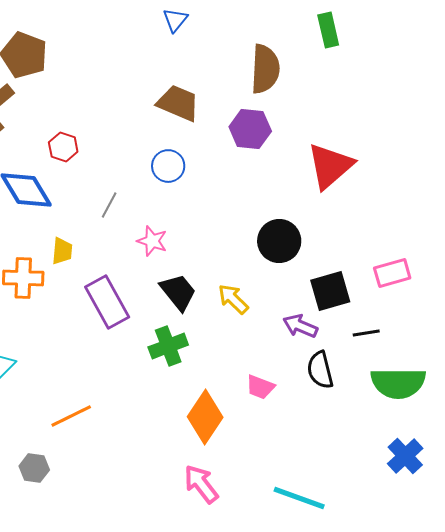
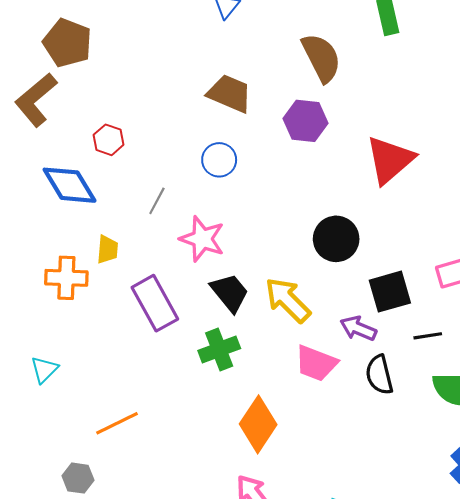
brown semicircle: (265, 69) -> (321, 58), turned -30
pink star: (152, 241) -> (202, 239), size x1.4
yellow arrow: (233, 299) -> (288, 300), size x1.4
pink trapezoid: (260, 387) -> (316, 363), moved, size x1.4

